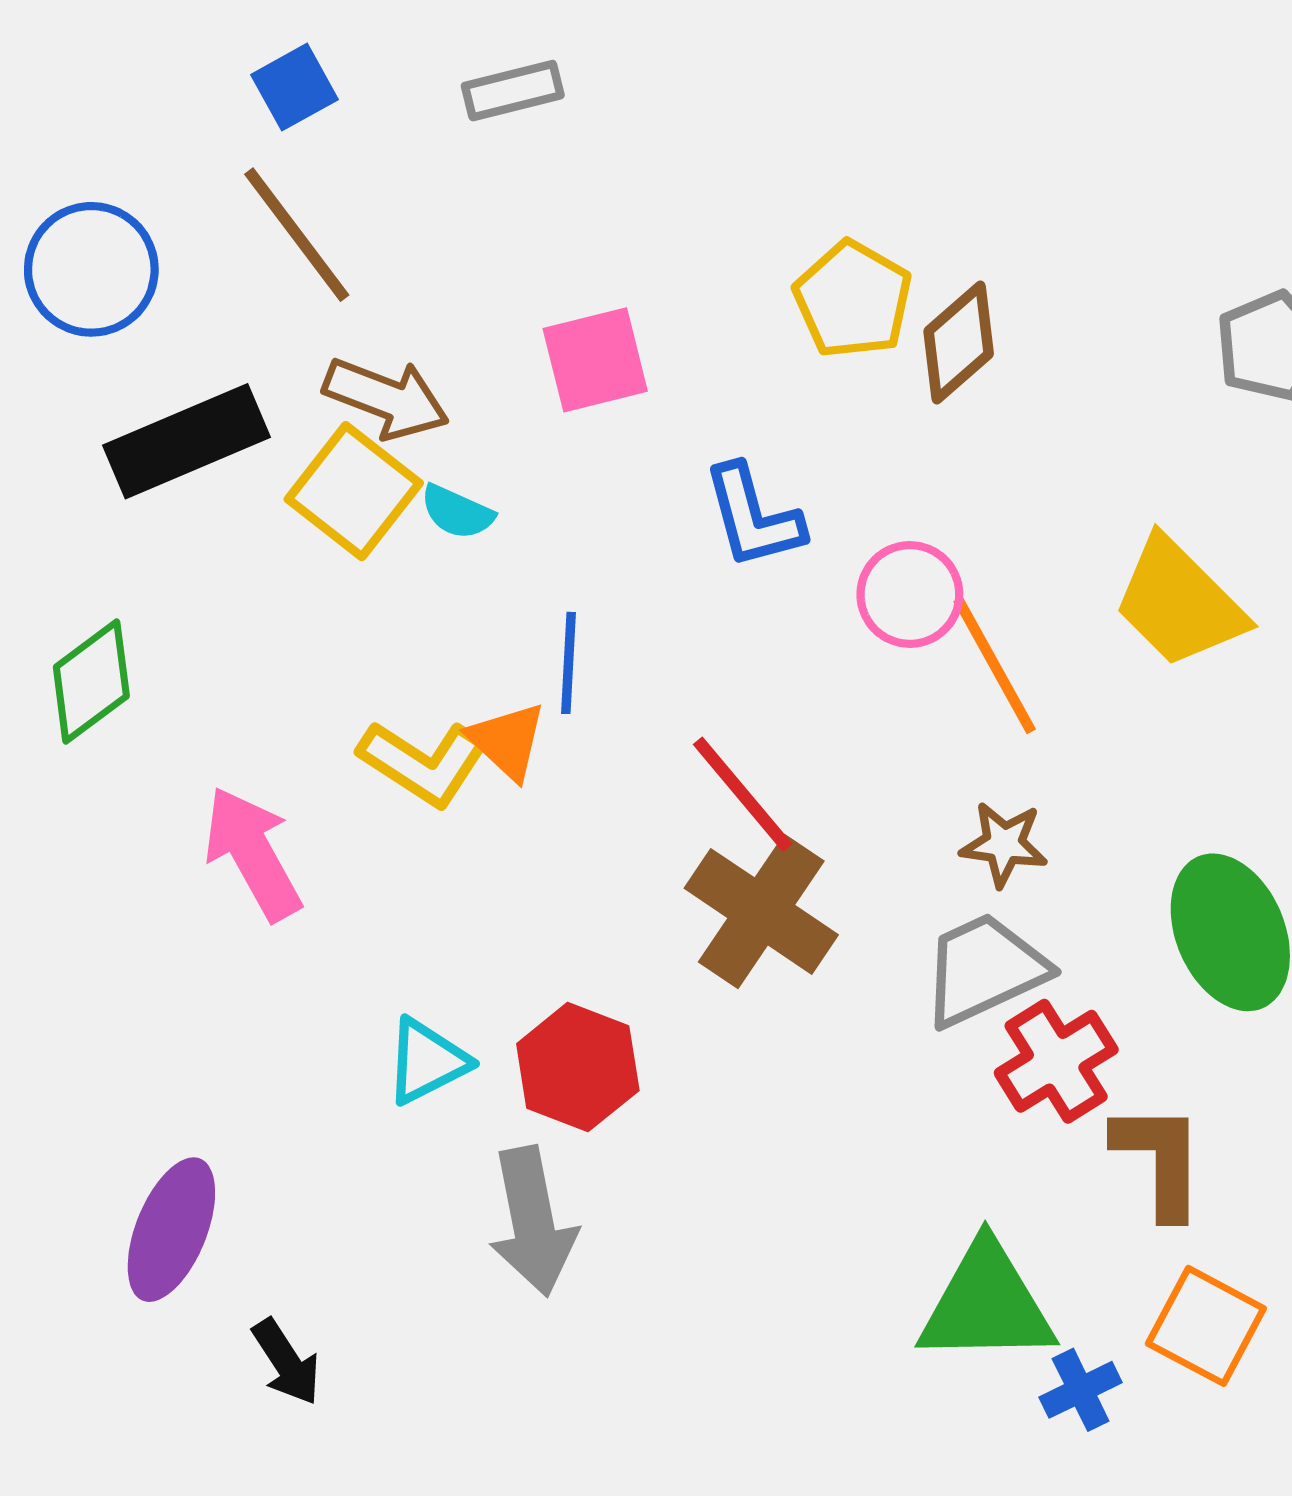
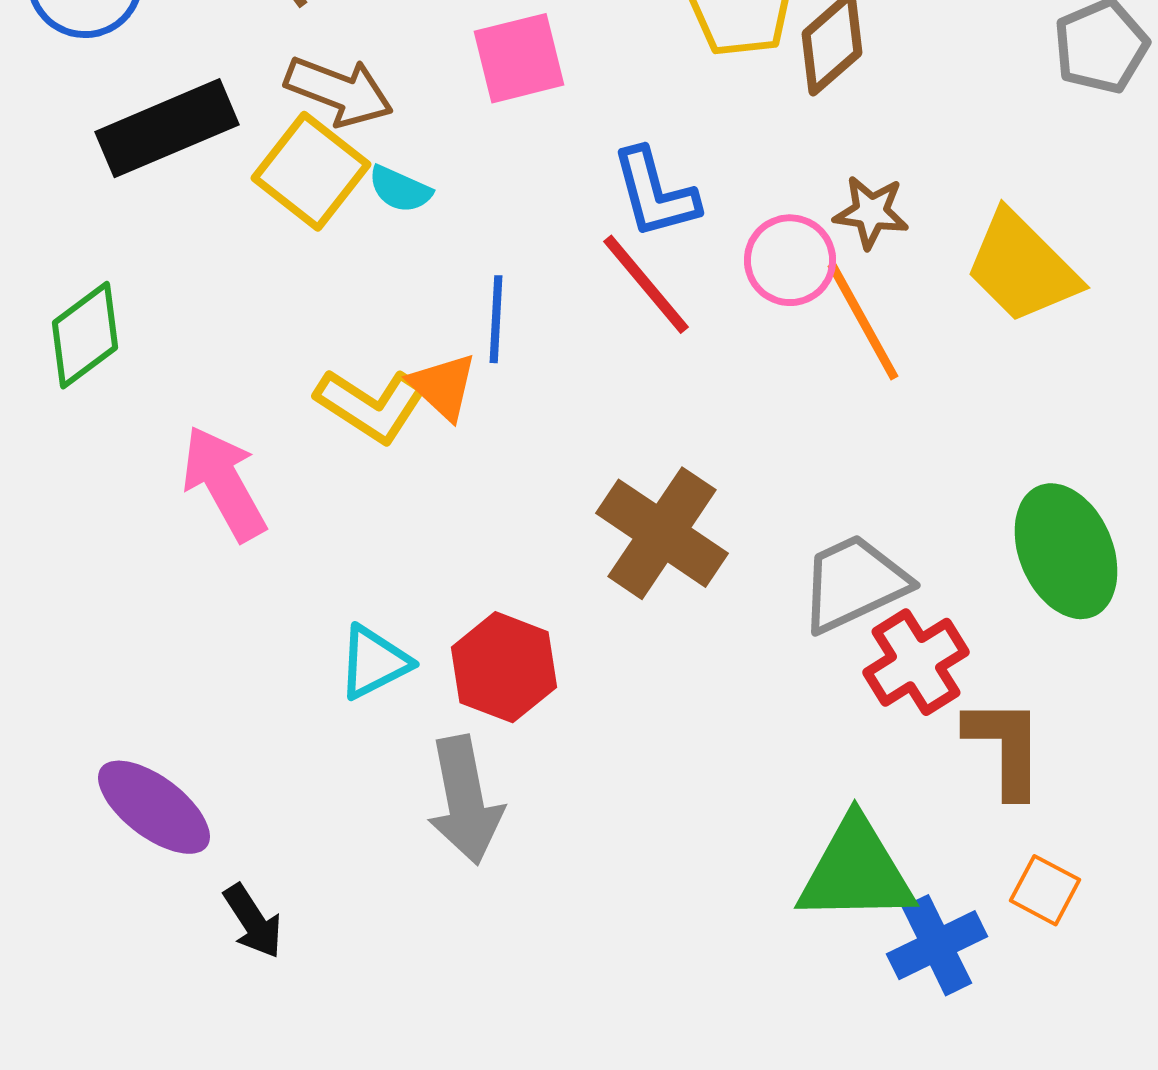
red line: (743, 794) -> (646, 284), moved
brown star: (1004, 844) -> (871, 212), moved
purple ellipse: (171, 1230) -> (154, 807), turned -75
orange square: (1206, 1326) -> (1045, 890), size x0.7
blue cross: (1081, 1390) -> (937, 945), size x1.4

